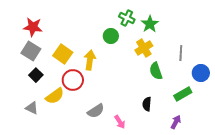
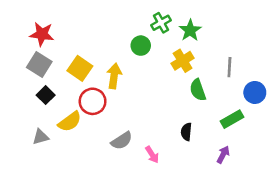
green cross: (127, 18) -> (161, 23), turned 35
gray triangle: (32, 108) -> (41, 137), turned -40

